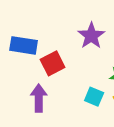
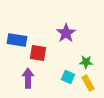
red square: (53, 63) -> (38, 53), turned 36

